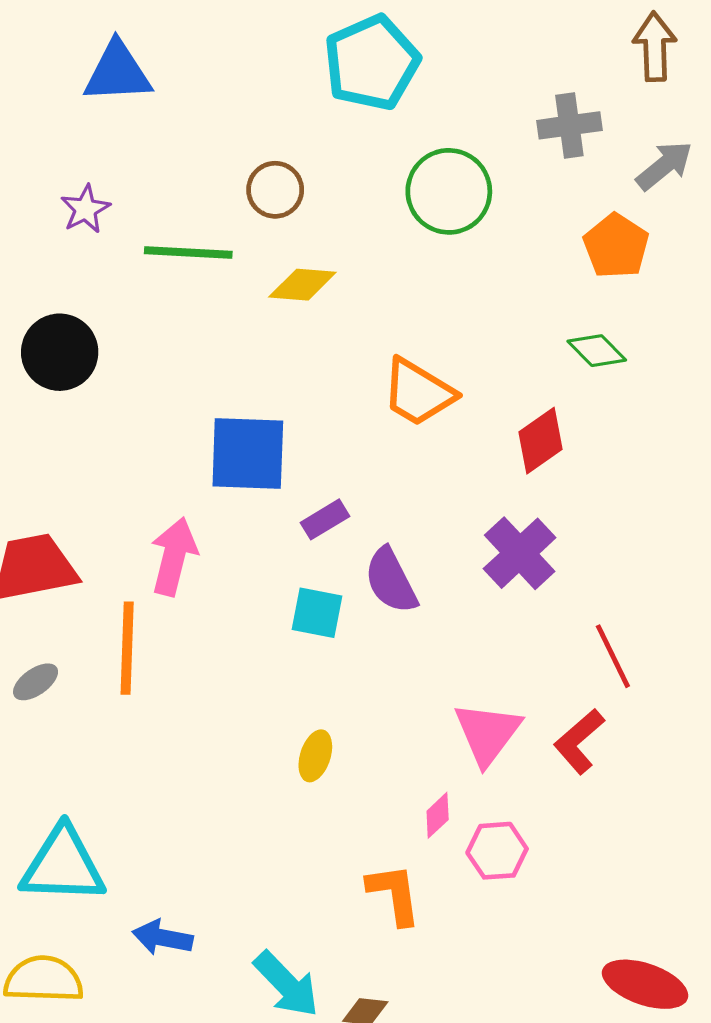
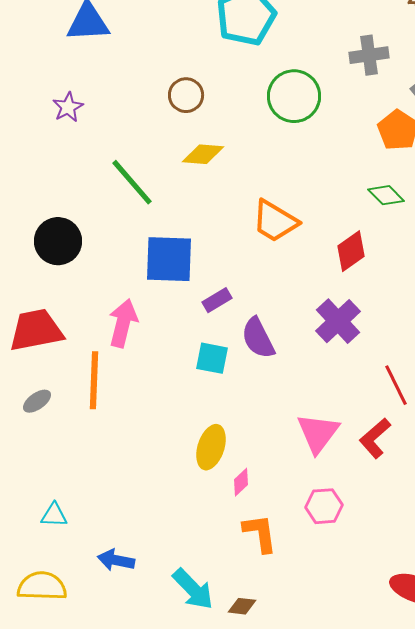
green line: (188, 252) -> (132, 182), moved, turned 46
black circle: (60, 352) -> (58, 241), moved
yellow ellipse: (315, 756) -> (211, 447), size x1.4
pink diamond: (438, 815) -> (241, 482), moved
cyan triangle: (63, 865) -> (54, 515), size x0.5

